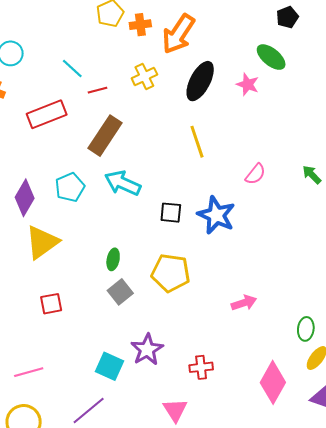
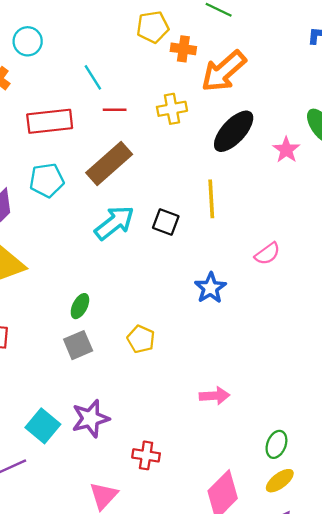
cyan arrow: (123, 183) -> (114, 223), turned 102
cyan pentagon: (70, 187) -> (47, 180), moved
black square: (171, 213) -> (166, 222), moved
blue star: (216, 215) -> (210, 288), size x0.7
yellow pentagon: (171, 273) -> (141, 339), size x0.6

